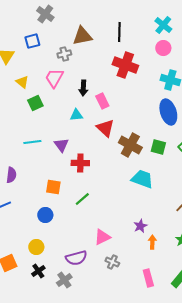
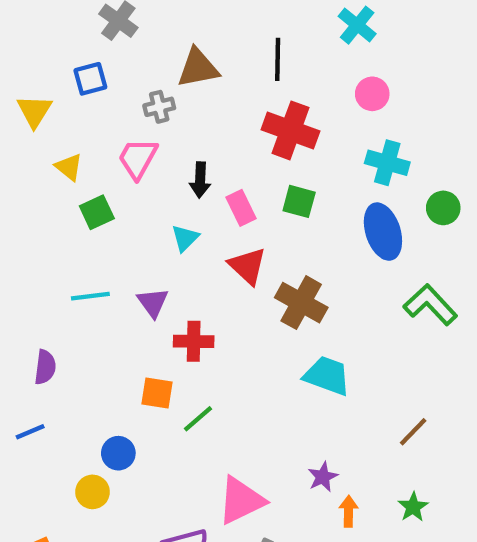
cyan cross: (163, 25) -> (357, 25), moved
cyan triangle: (76, 115) -> (185, 238), turned -40
green square: (158, 147) -> (299, 201), moved
orange square: (53, 187) -> (157, 393), moved
pink triangle: (102, 237) -> (241, 501), size x1.4
yellow circle: (36, 247) -> (93, 492), moved

